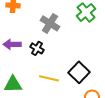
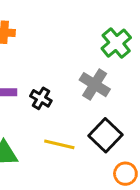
gray cross: (50, 23) -> (95, 85), moved

